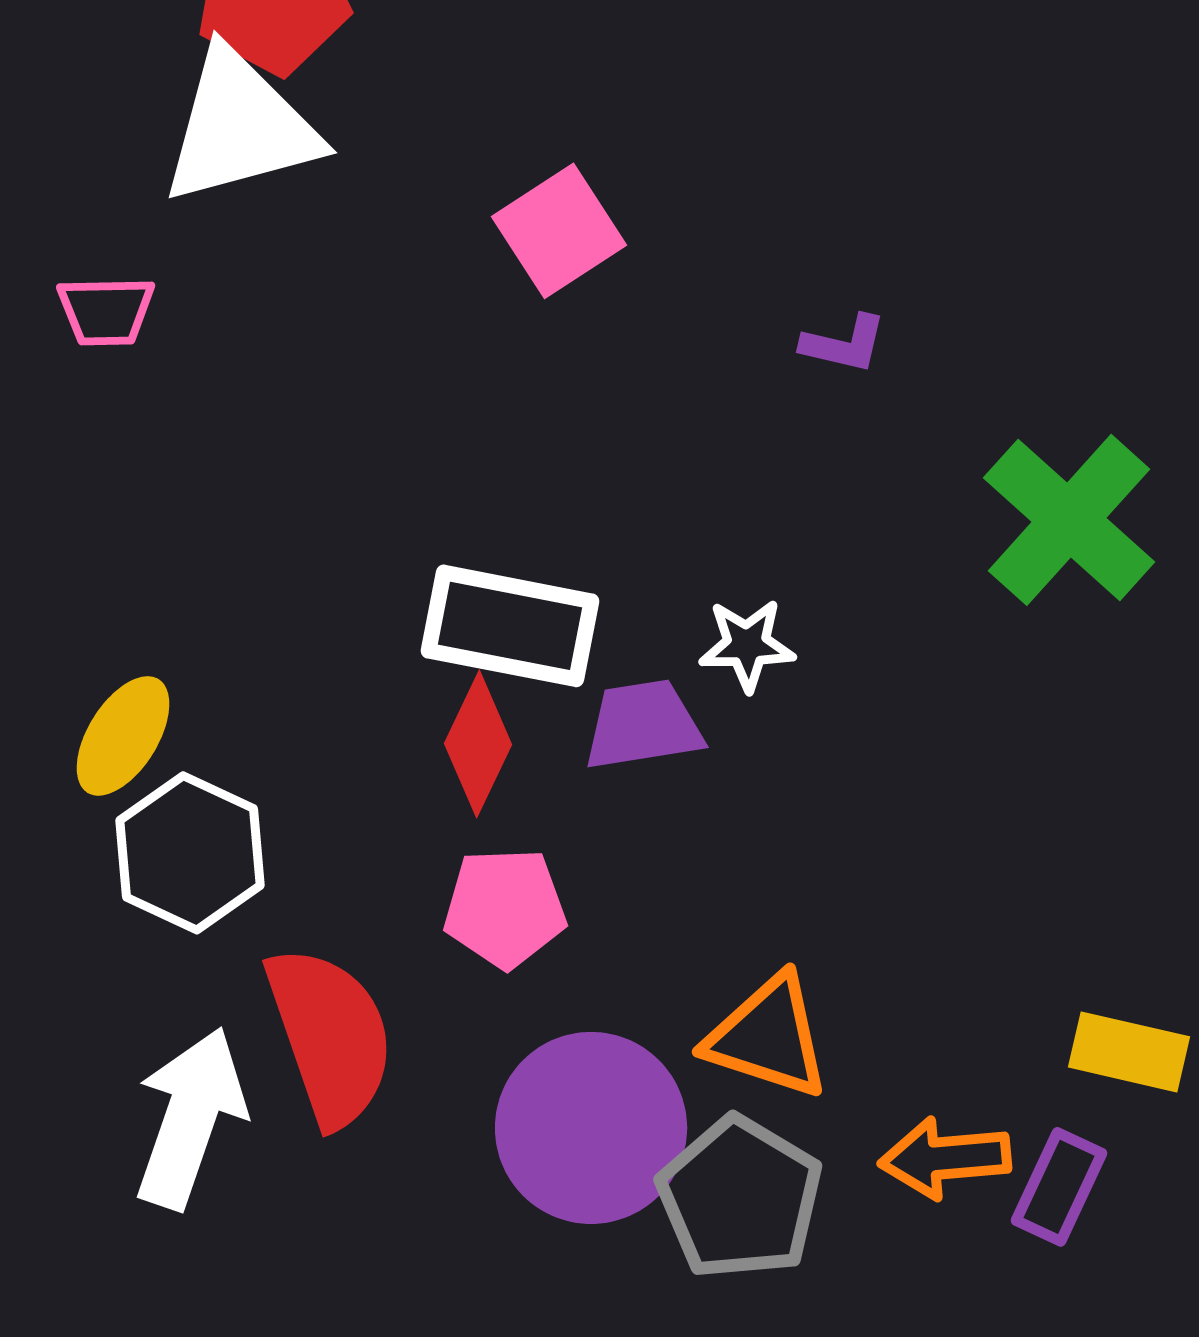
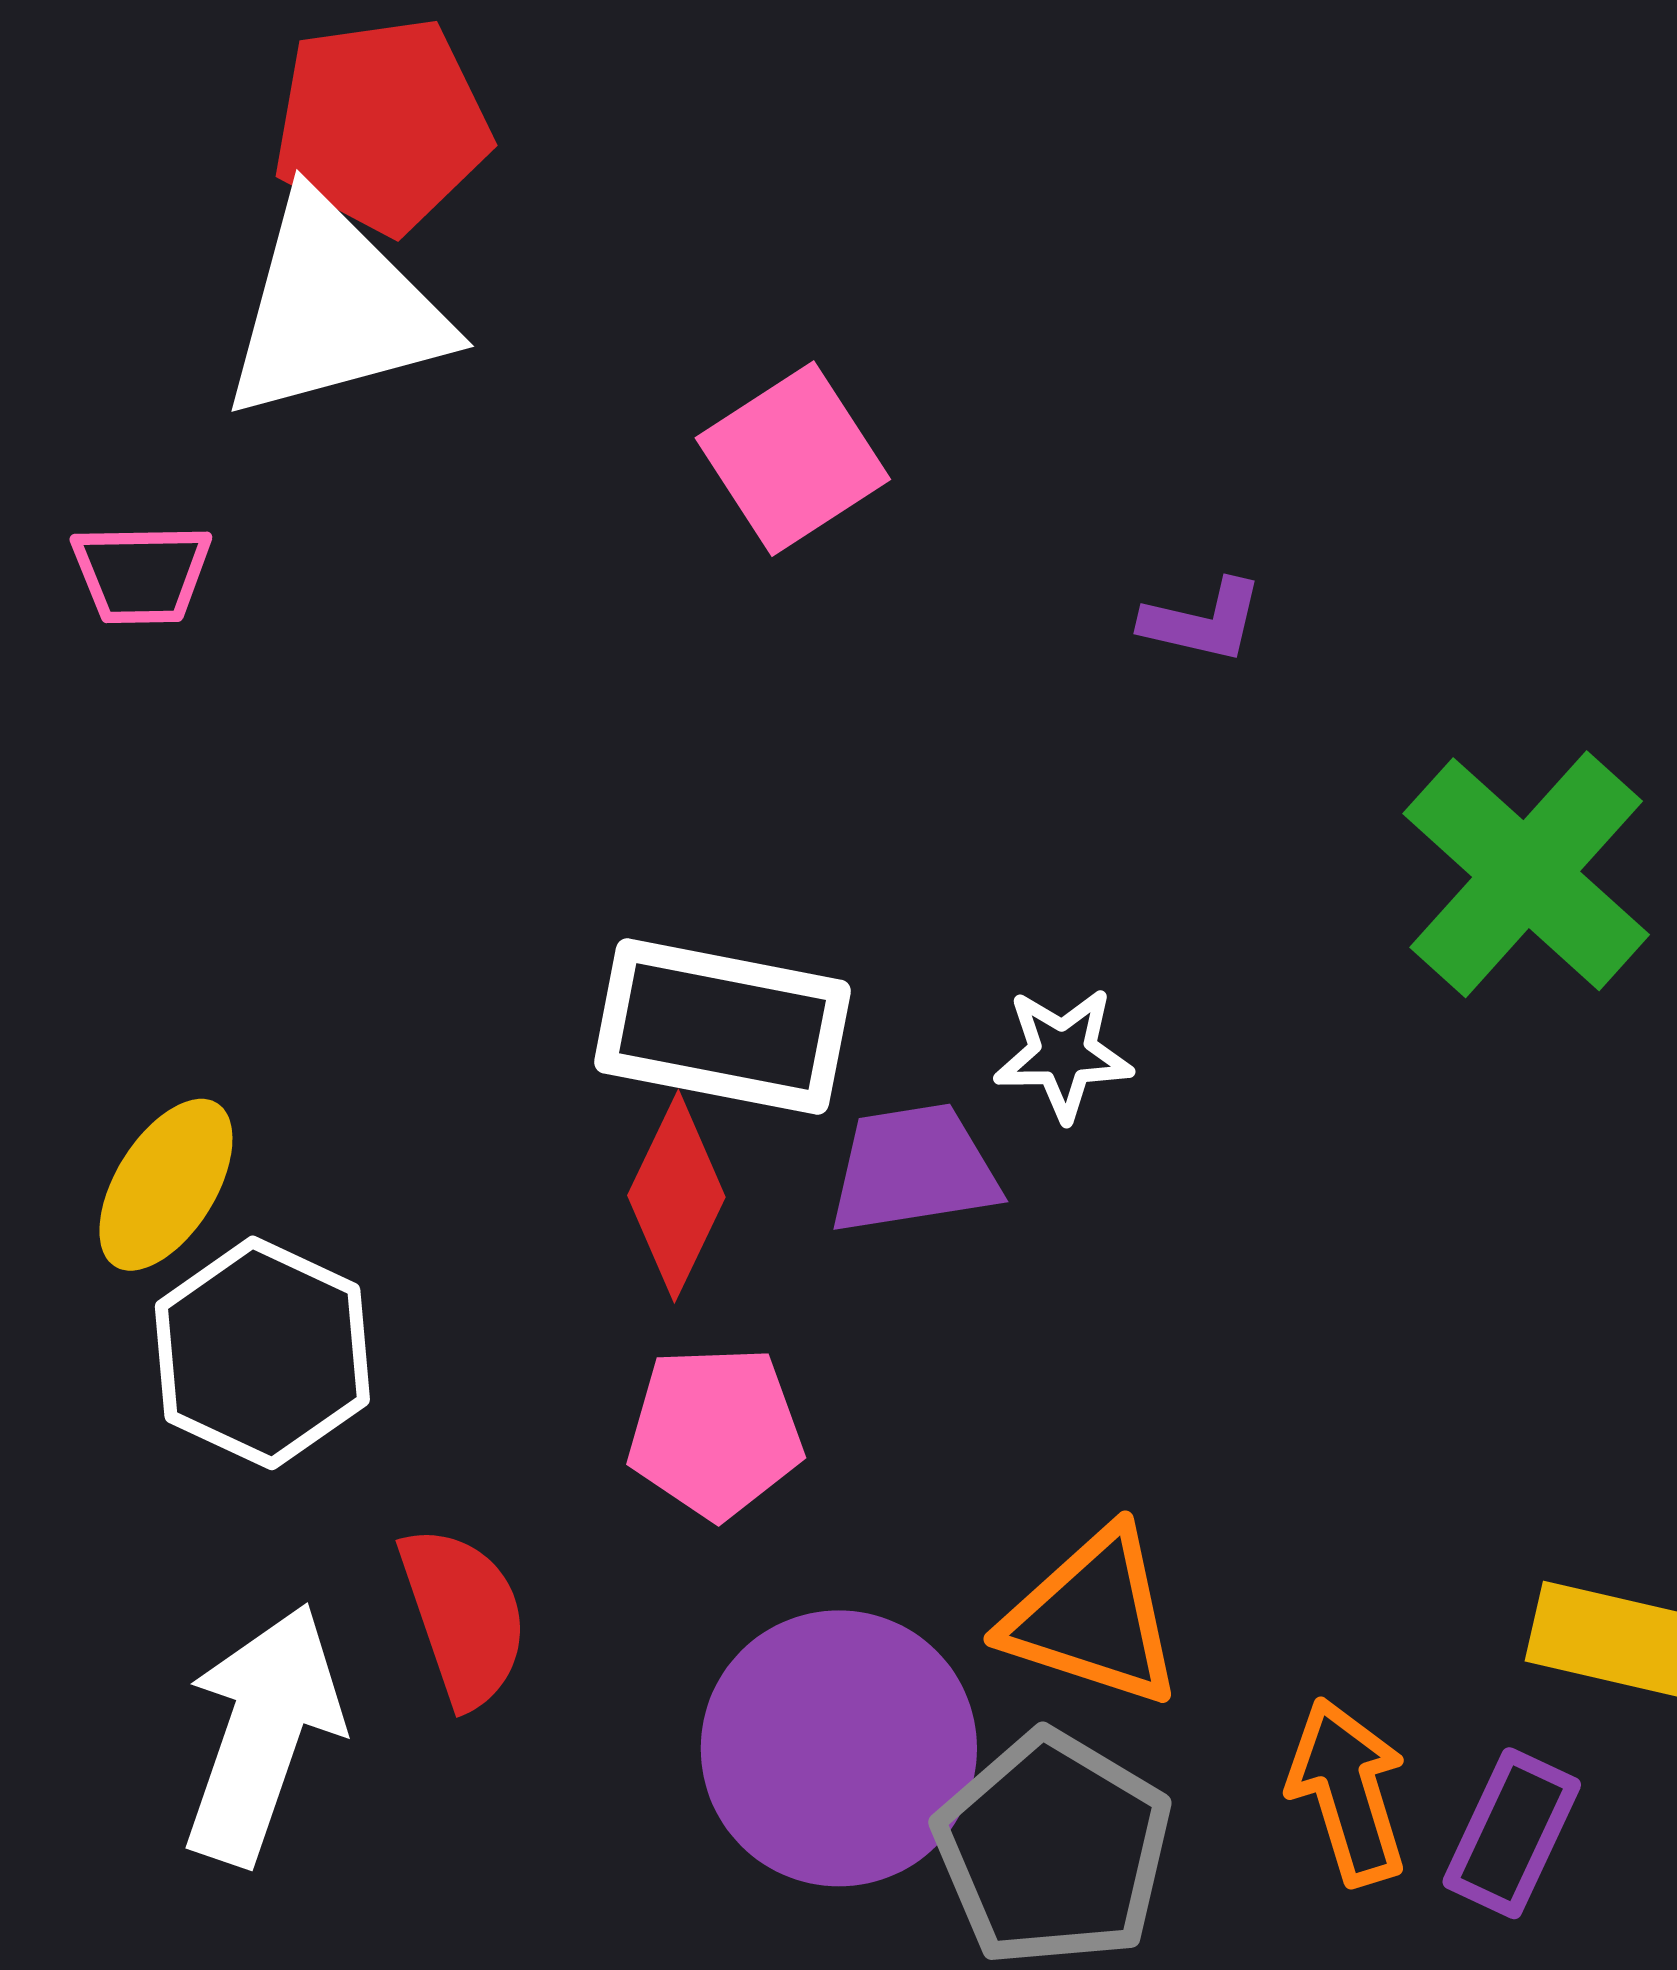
red semicircle: (330, 1036) -> (464, 1616), size x0.7
orange arrow: (945, 1158) -> (1348, 1792), turned 78

